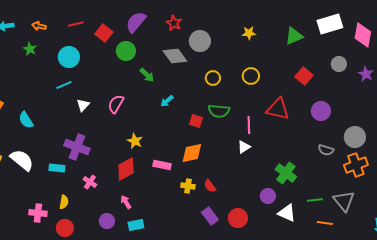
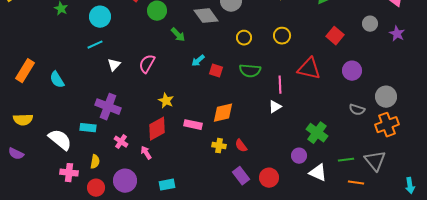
red square: (196, 121) -> (216, 71), moved
white semicircle: (22, 160) -> (60, 140), moved
pink arrow: (126, 202) -> (146, 153), moved
purple circle: (107, 221) -> (125, 181), moved, size x1.5

